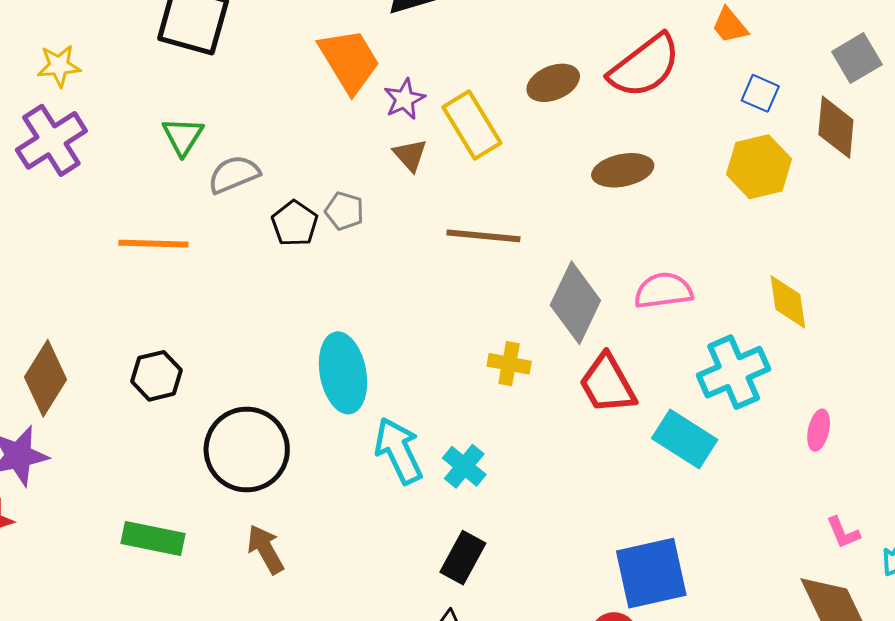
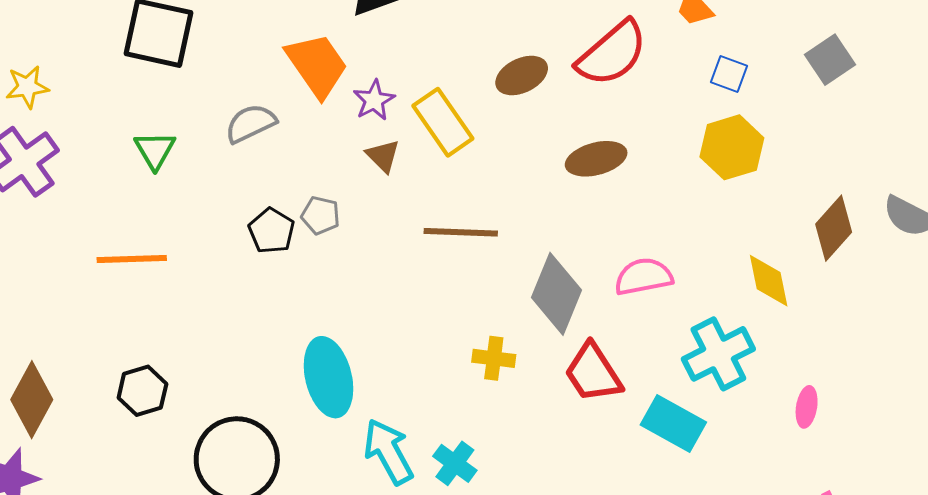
gray square: (857, 58) -> (830, 60), moved
brown diamond: (836, 127) -> (834, 228), moved, turned 40
gray semicircle: (234, 174) -> (251, 123), moved

